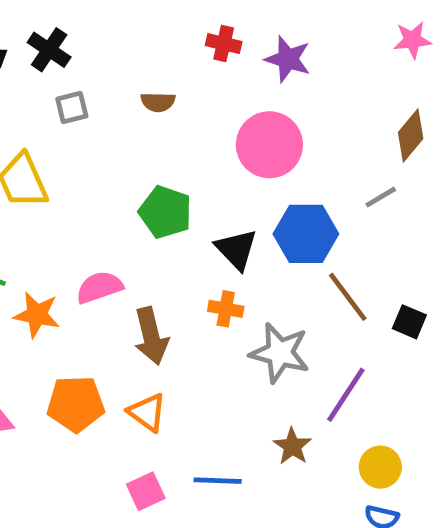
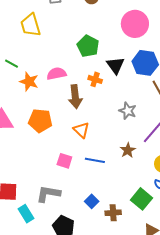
orange cross: (226, 309) -> (95, 79), moved
gray star: (280, 353) -> (128, 111), size x0.7
orange triangle: (147, 412) -> (81, 130), moved
pink square: (146, 491) -> (64, 161), turned 35

